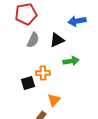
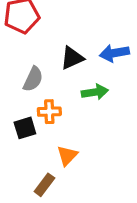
blue arrow: (77, 21) -> (114, 53), moved
gray semicircle: (33, 40) -> (33, 79), moved

